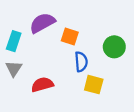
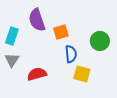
purple semicircle: (42, 23) -> (37, 20), turned -80
orange square: (70, 37) -> (61, 32), turned -35

